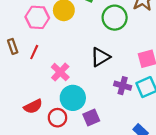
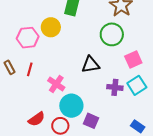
green circle: (115, 18) -> (112, 34), moved
black triangle: (100, 57) -> (91, 65), turned 30
purple square: (91, 117) -> (91, 121), turned -35

